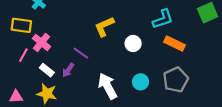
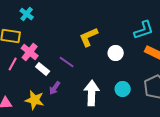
white rectangle: (47, 70) -> (43, 69), moved
purple arrow: (68, 70) -> (55, 88), moved
white arrow: (108, 86) -> (92, 93), turned 30

